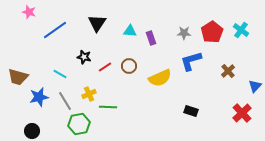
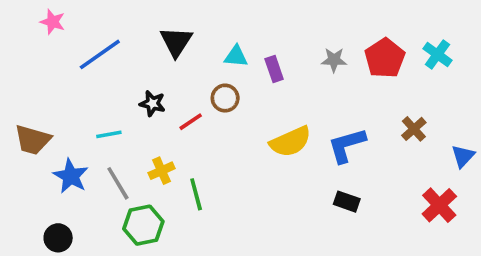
blue L-shape: (191, 61) -> (347, 145), moved
brown circle: (129, 66) -> (225, 98), moved
cyan line: (60, 74) -> (109, 134), turned -40
blue star: (39, 97) -> (71, 176), turned -30
green line: (108, 107) -> (196, 194), turned 72

